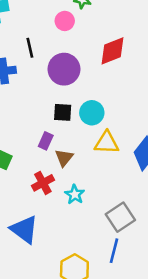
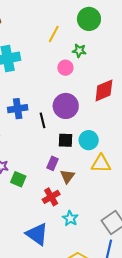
black line: (30, 48) -> (42, 120), moved
cyan star: (75, 194) -> (70, 218), moved

